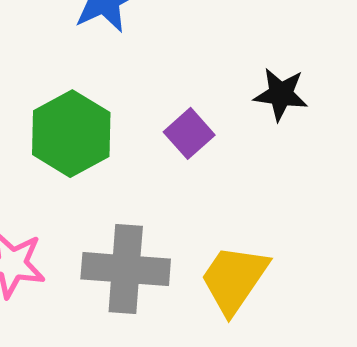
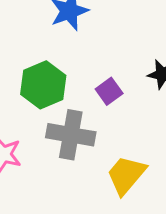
gray cross: (126, 269) -> (71, 135), moved

